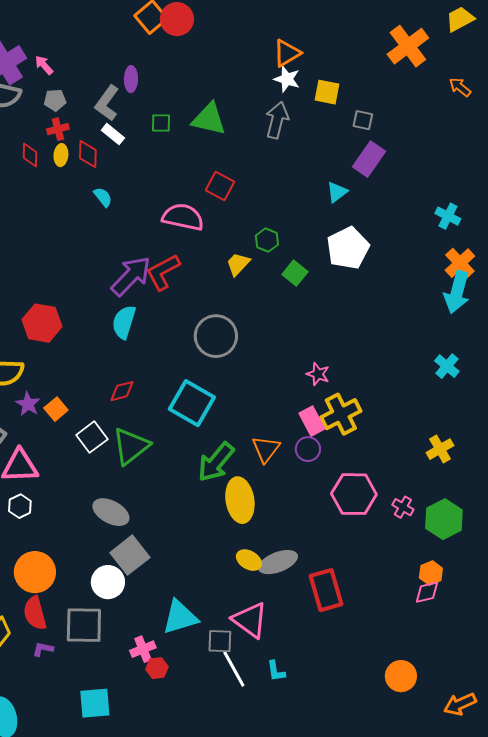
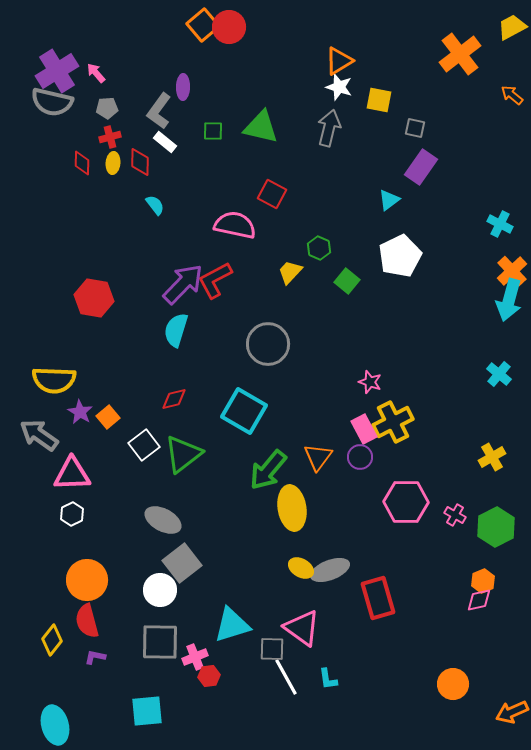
red hexagon: (42, 323) -> (94, 298), moved
gray square: (84, 625) -> (160, 642), moved

